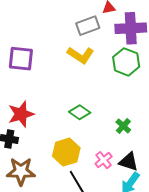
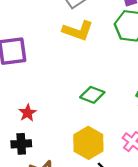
red star: (21, 114) -> (27, 113), size x0.6

